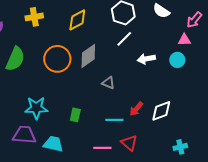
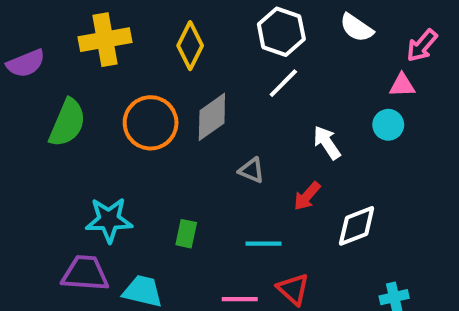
yellow cross: (34, 17) -> (105, 40), size x1.4
yellow diamond: (77, 20) -> (190, 46), turned -35
white arrow: (146, 59) -> (327, 143), moved, turned 66
red arrow: (136, 109) -> (307, 196), moved

